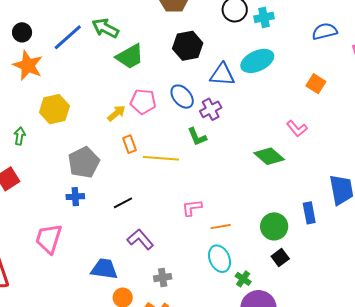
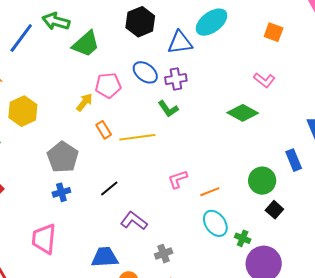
purple cross: (211, 109) -> (176, 79), turned 30

